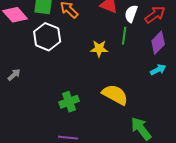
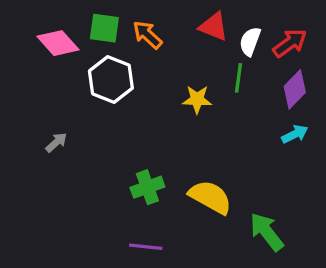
yellow semicircle: (115, 95) -> (210, 197), moved

